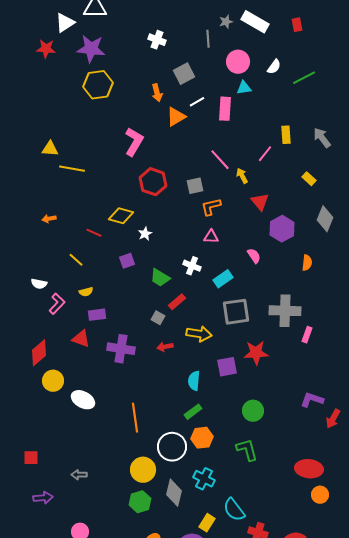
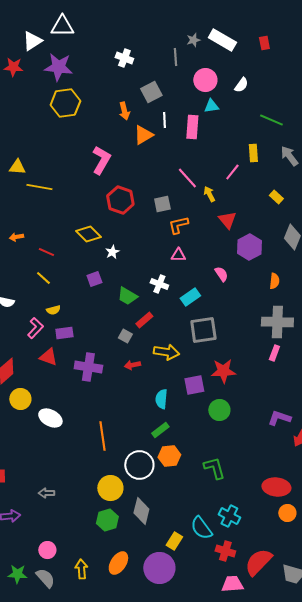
green line: (304, 78) -> (271, 120), moved, turned 50
white line: (197, 102) -> (164, 120), turned -63
yellow diamond: (121, 216) -> (88, 234), turned 30
red line: (94, 233) -> (46, 252), moved
pink L-shape: (57, 304) -> (35, 328), moved
gray cross: (285, 311) -> (277, 322), moved
green circle: (253, 411) -> (219, 410), moved
cyan cross: (204, 479) -> (229, 516), moved

